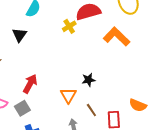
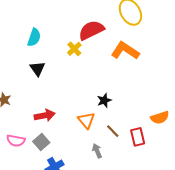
black triangle: (19, 35) -> (37, 69), moved
red arrow: (30, 84) -> (45, 115), turned 60
orange semicircle: (138, 105) -> (160, 118), turned -30

